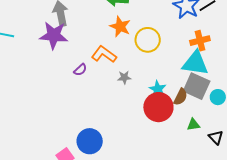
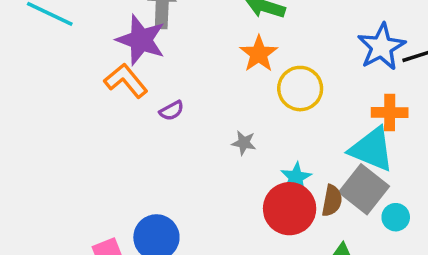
orange L-shape: (104, 54) -> (126, 81), moved
brown semicircle: (181, 97) -> (332, 201), turned -30

